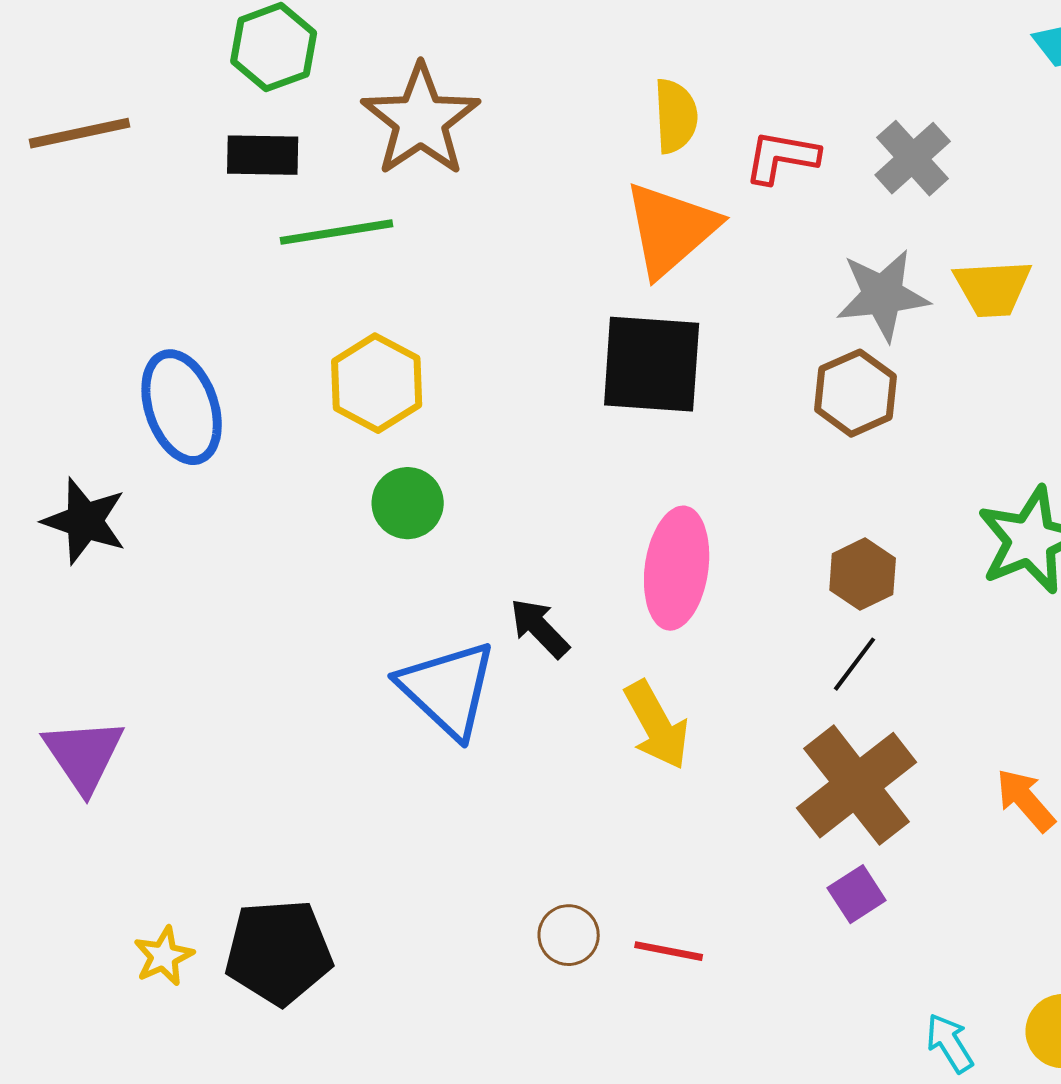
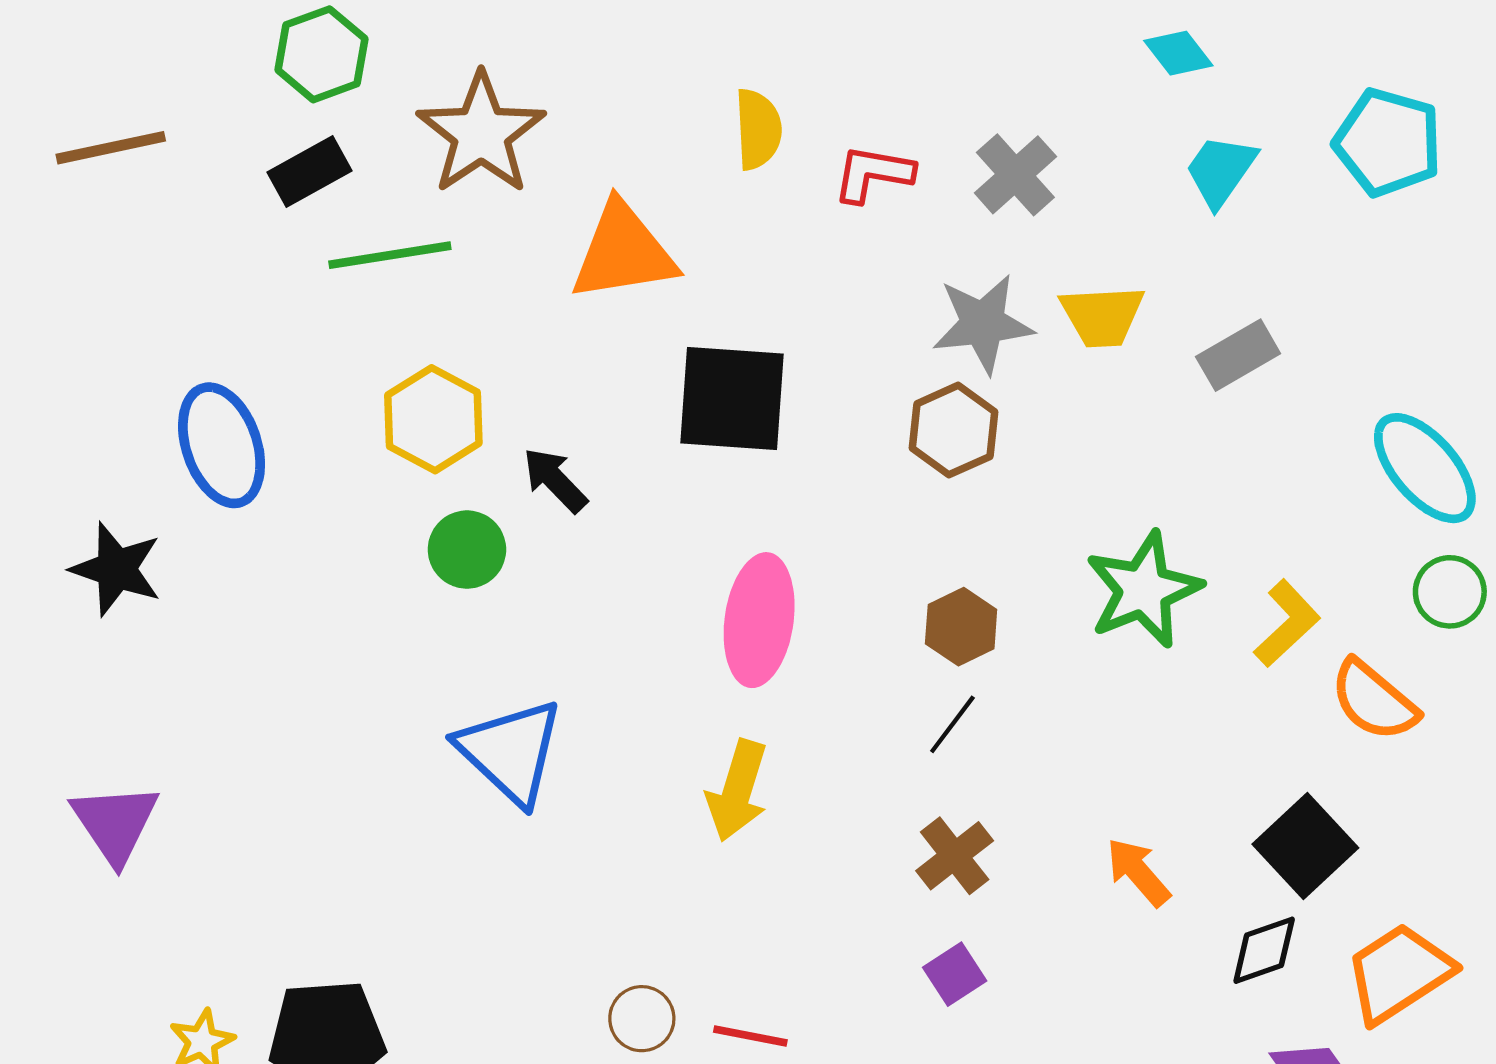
black rectangle: (263, 155) -> (310, 172), turned -30
orange triangle: (671, 229) -> (623, 252), moved, turned 32
black arrow: (540, 628) -> (555, 480), moved
yellow arrow: (657, 725) -> (737, 791), turned 46
brown cross: (857, 785) -> (955, 856), size x0.6

